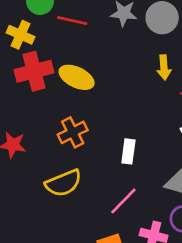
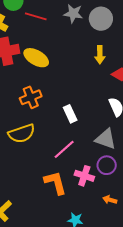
white rectangle: (128, 151) -> (70, 114), turned -36

